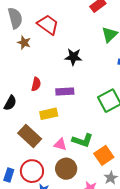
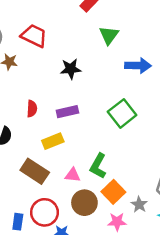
green L-shape: (82, 140) -> (98, 166), turned 110
orange square: (104, 155) -> (113, 192), moved

